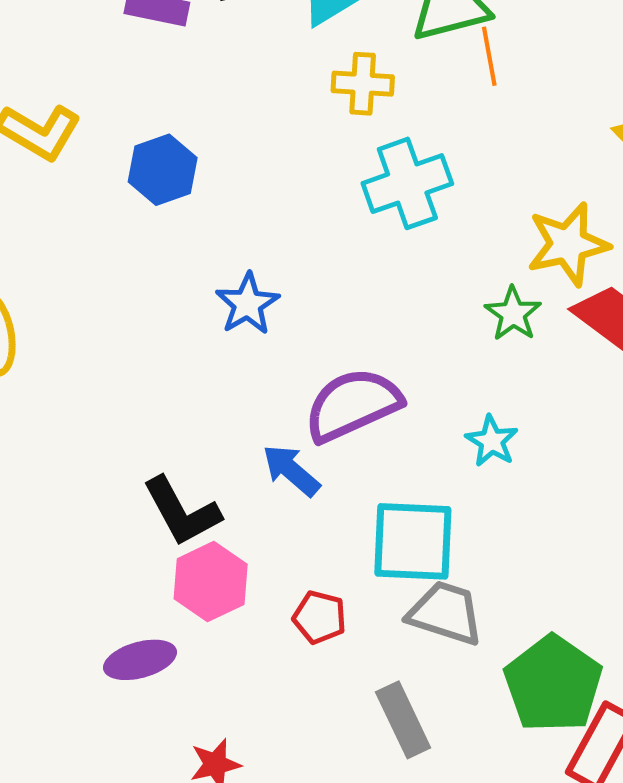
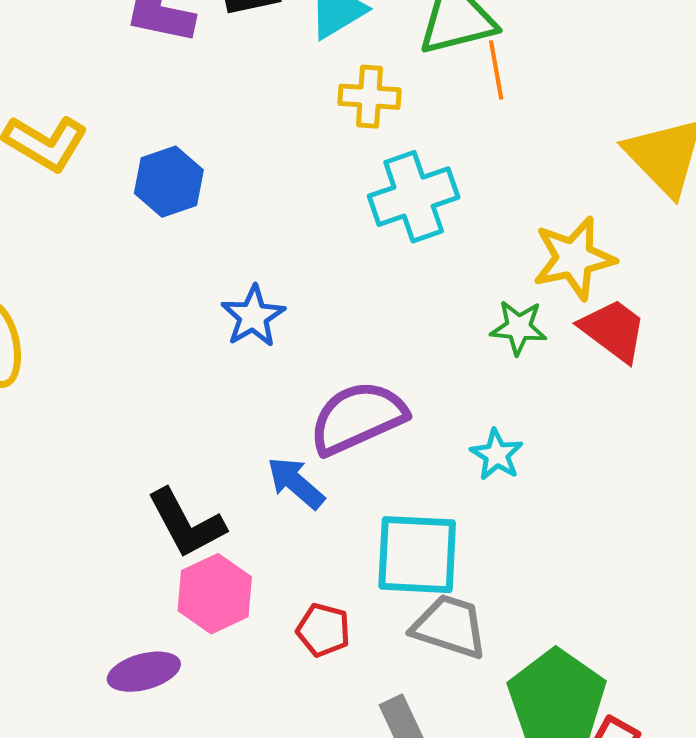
green star: (513, 314) -> (519, 327), turned -30

